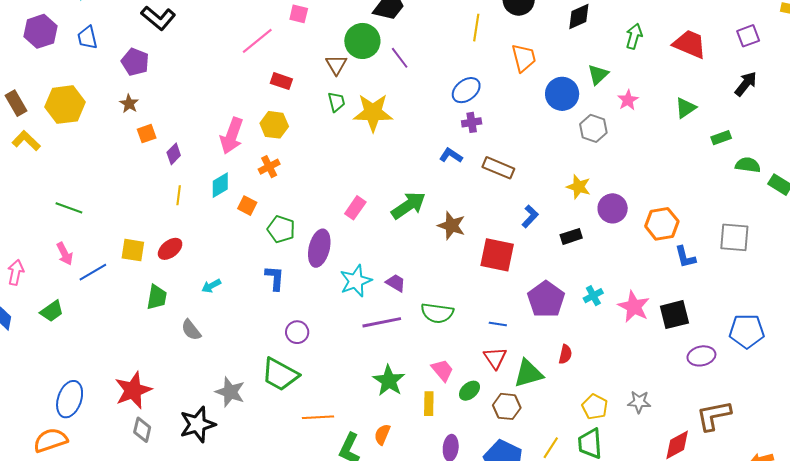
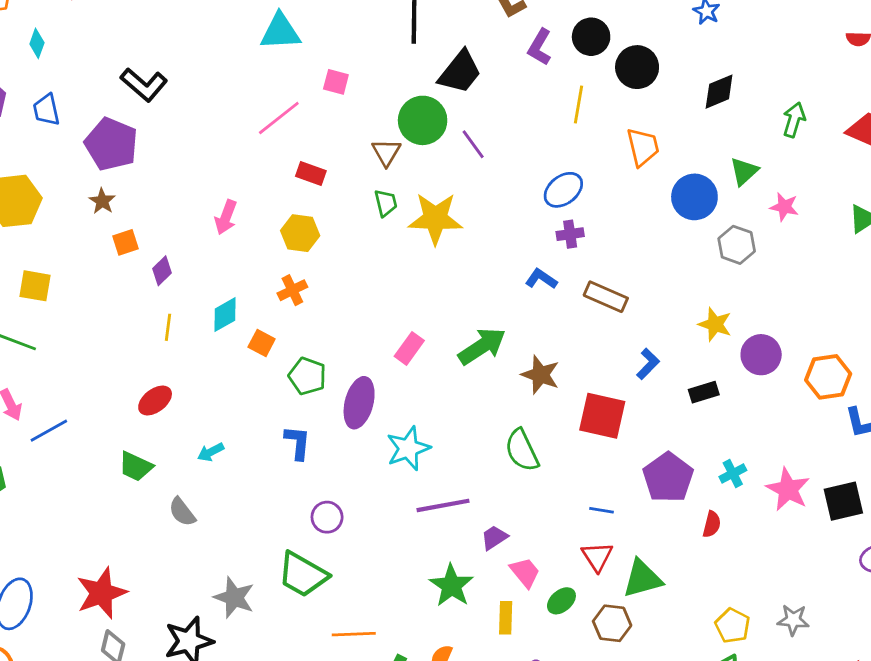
purple pentagon: (135, 62) -> (111, 144), size x1.4
pink star: (628, 100) -> (784, 207), turned -30
pink arrow: (232, 136) -> (226, 217), moved, size x0.7
yellow square: (133, 250) -> (35, 286), moved
purple trapezoid: (396, 283) -> (494, 538), moved, turned -65
green trapezoid: (157, 297) -> (136, 466), turned 104
green semicircle: (437, 313) -> (522, 450), moved, turned 56
red semicircle: (565, 354) -> (712, 524), moved

